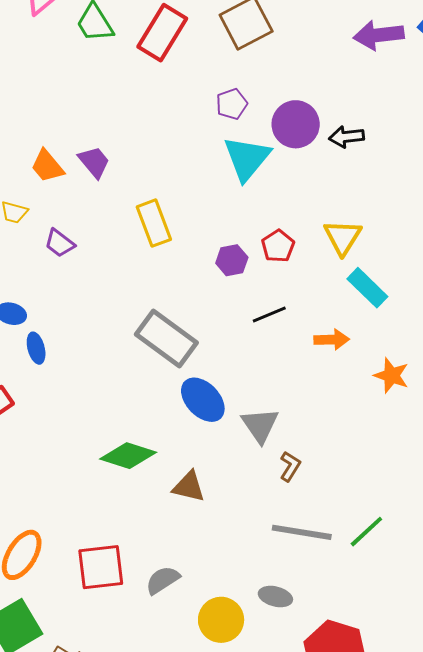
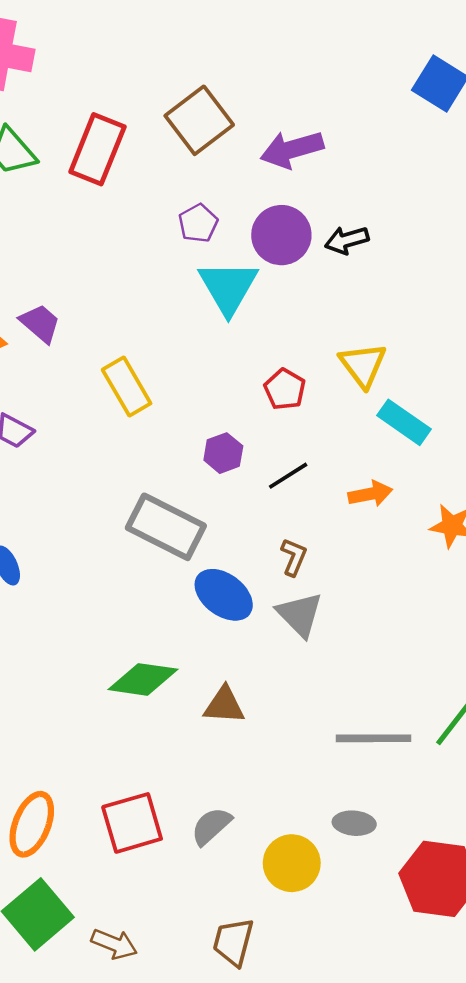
purple arrow: (379, 35) -> (292, 149), moved
purple hexagon: (232, 260) -> (223, 453), moved
brown L-shape: (290, 466) -> (294, 557), moved

